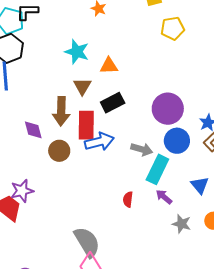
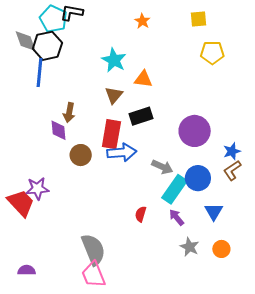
brown arrow: (61, 111) -> (69, 113), moved, size x0.7
blue circle: (177, 141) -> (198, 178), moved

